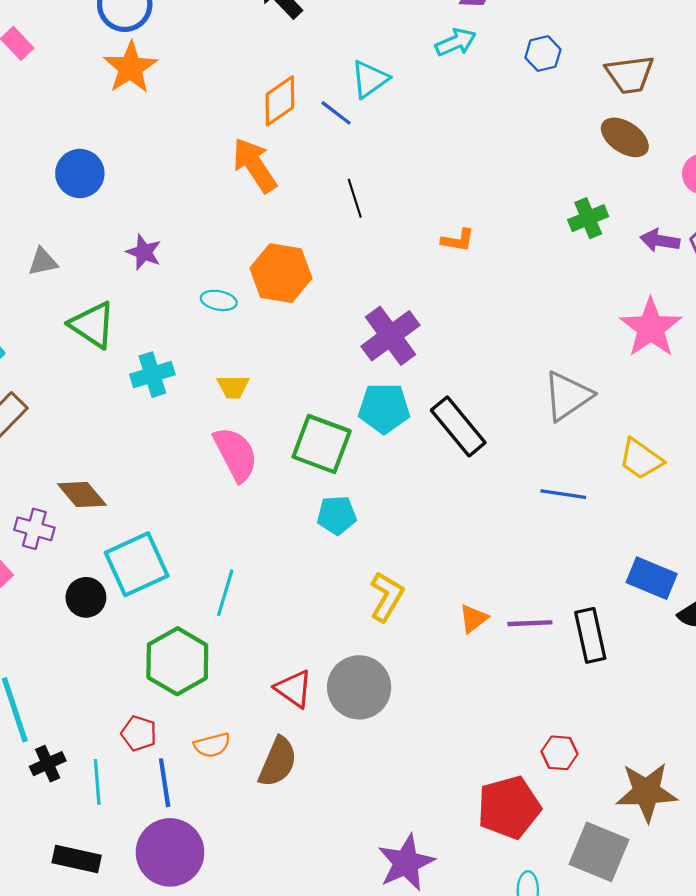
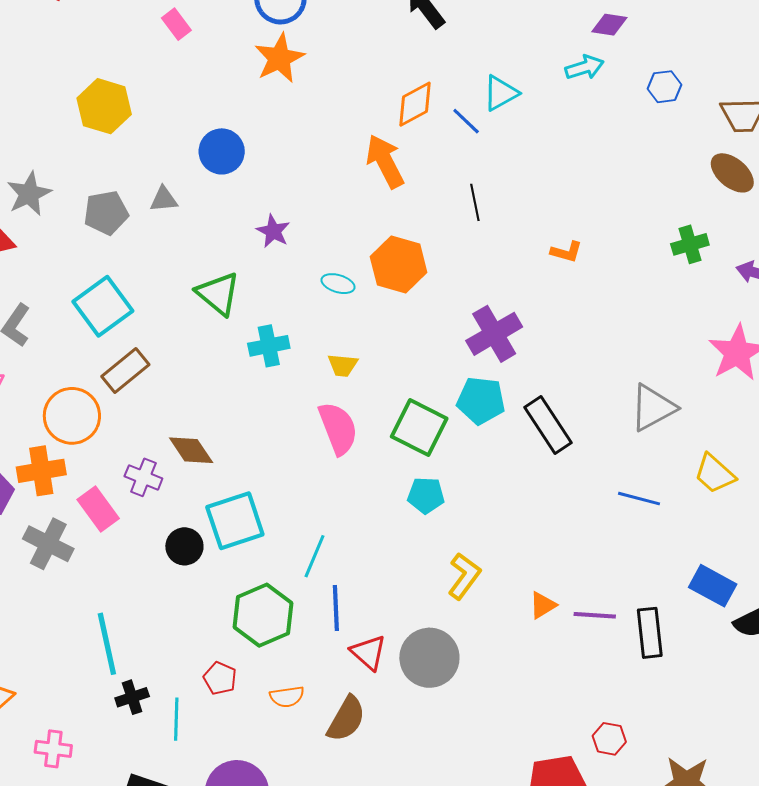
gray triangle: (43, 262) -> (164, 199), moved
blue line: (165, 783) -> (336, 608), moved

